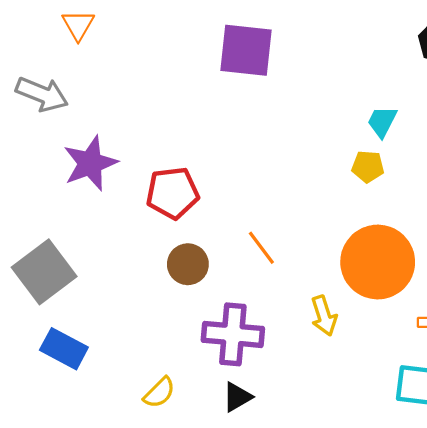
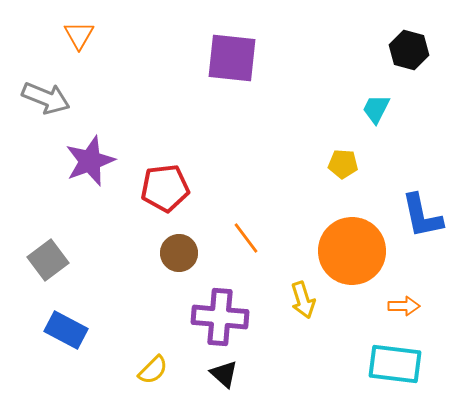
cyan trapezoid: (382, 122) -> (376, 109), moved
gray square: (44, 272) -> (48, 260), size x0.7
black triangle: (237, 397) -> (224, 374), turned -48

